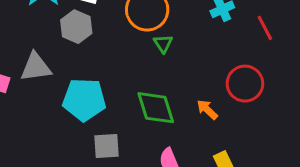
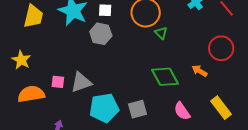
gray triangle: (36, 67) -> (81, 82), moved
cyan pentagon: (84, 100) -> (104, 108), moved

